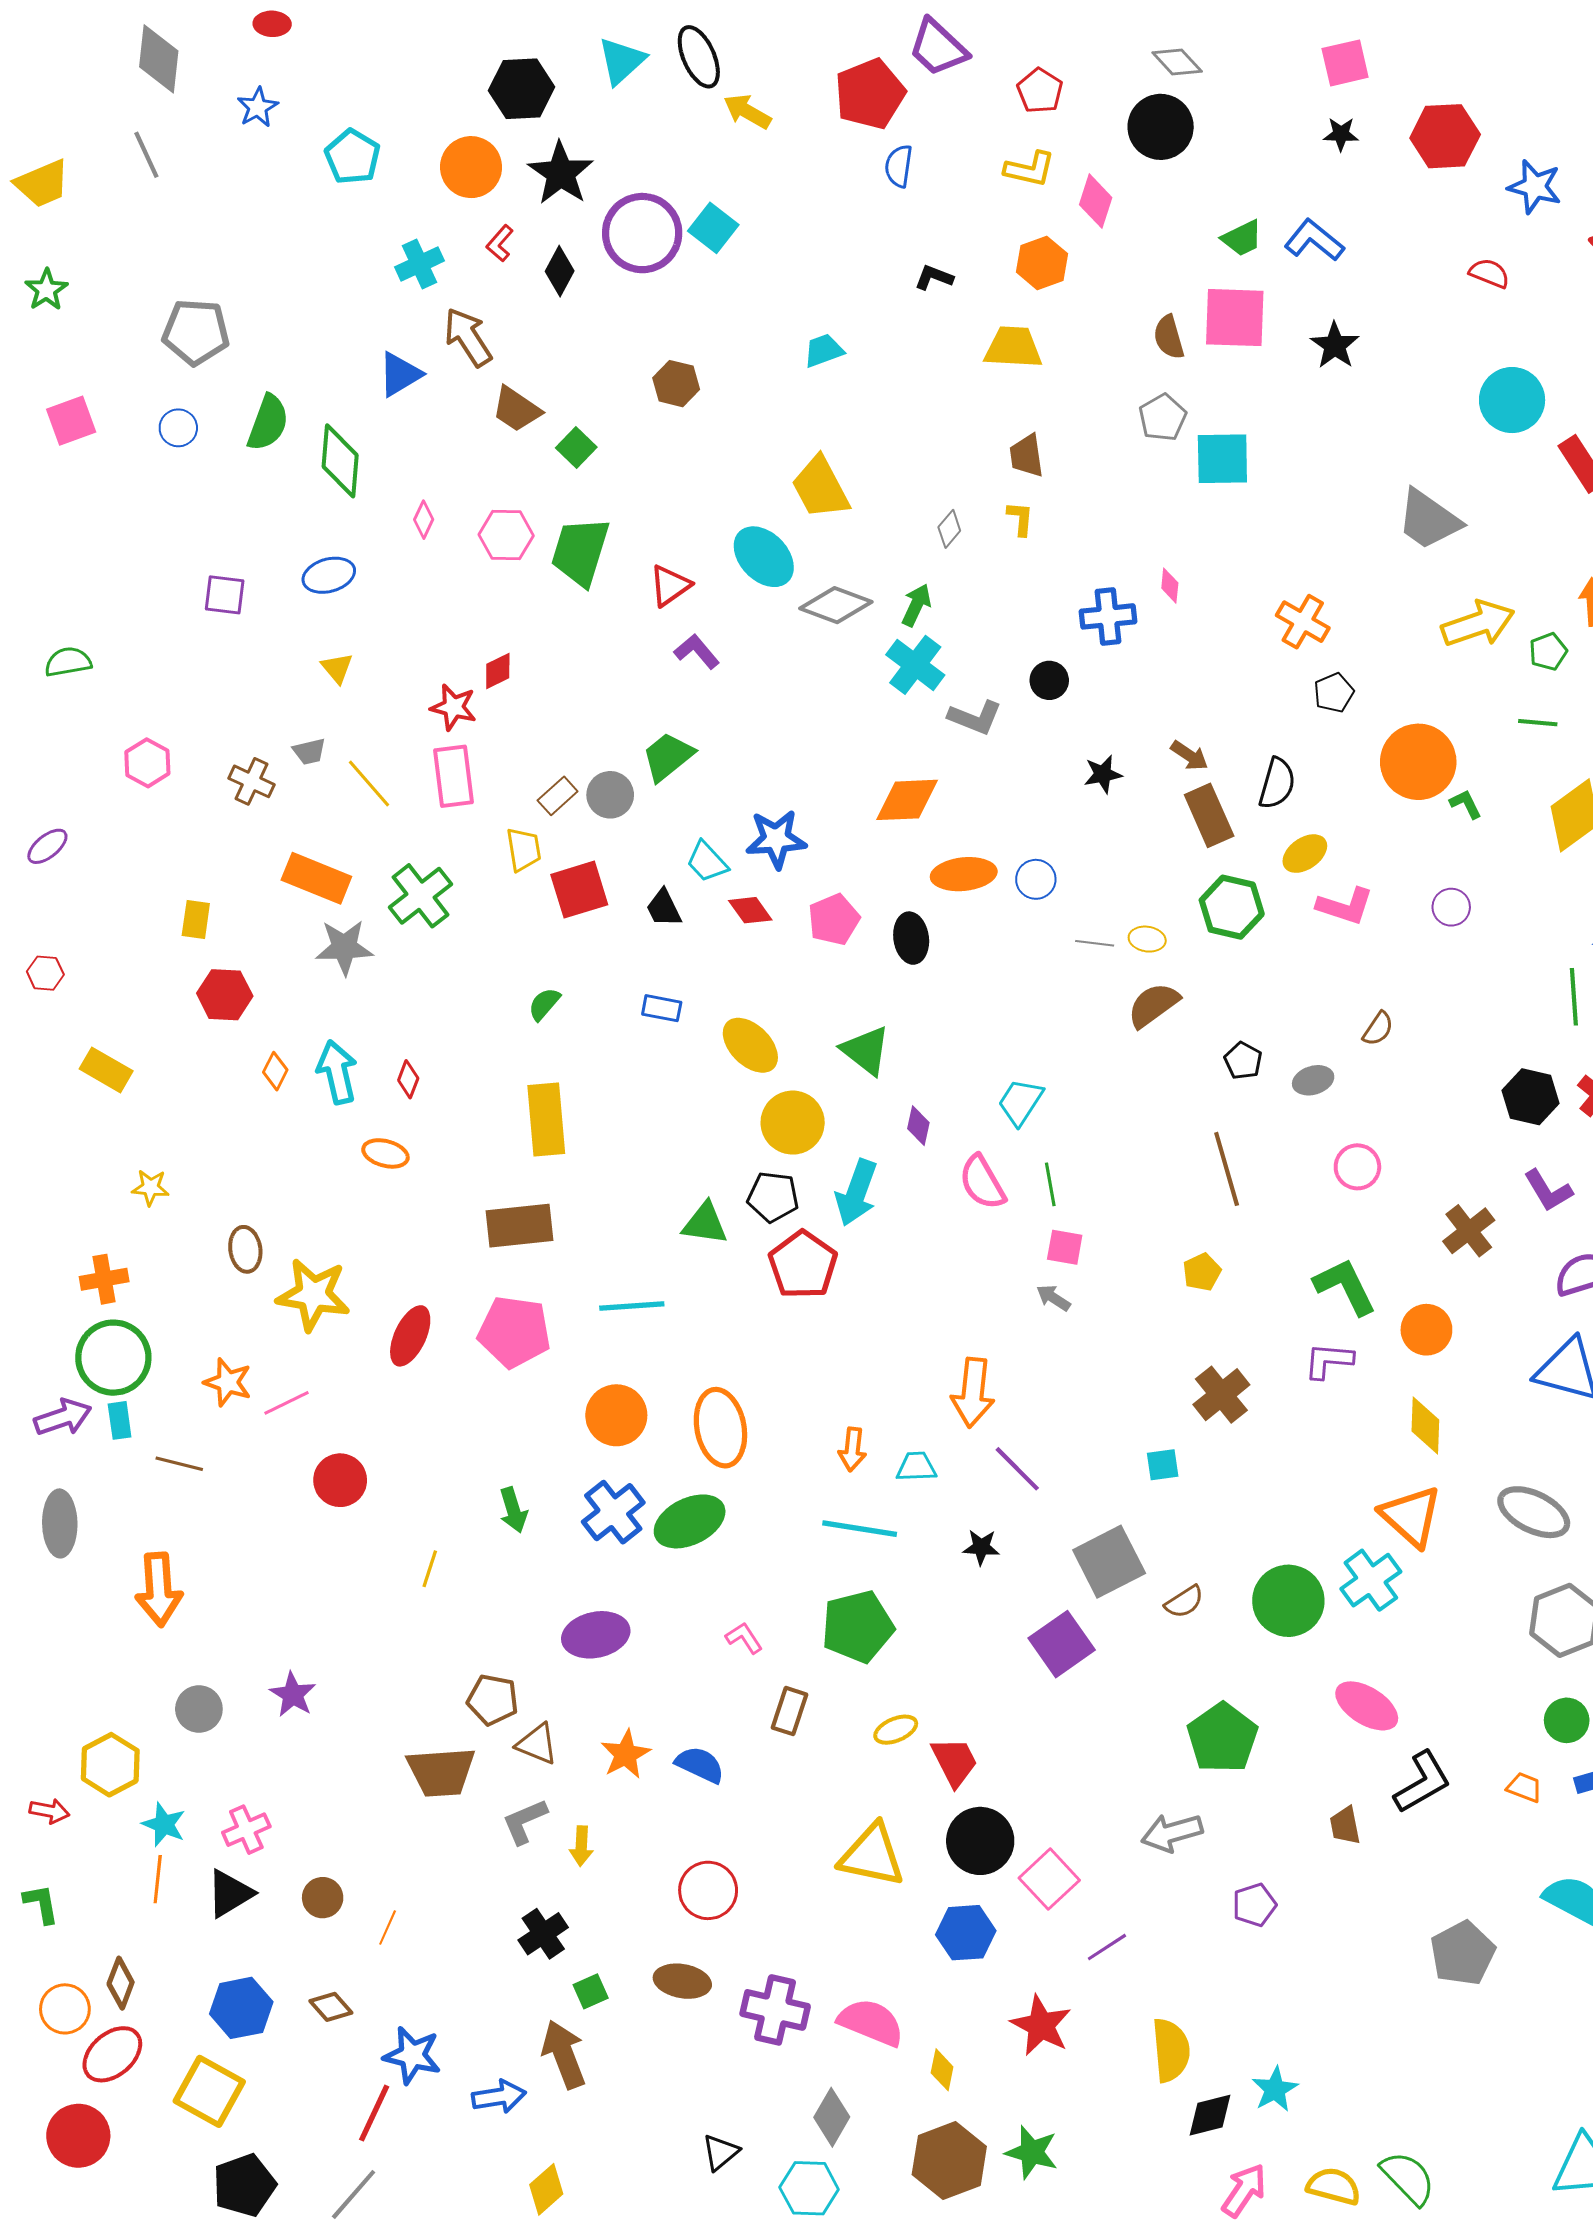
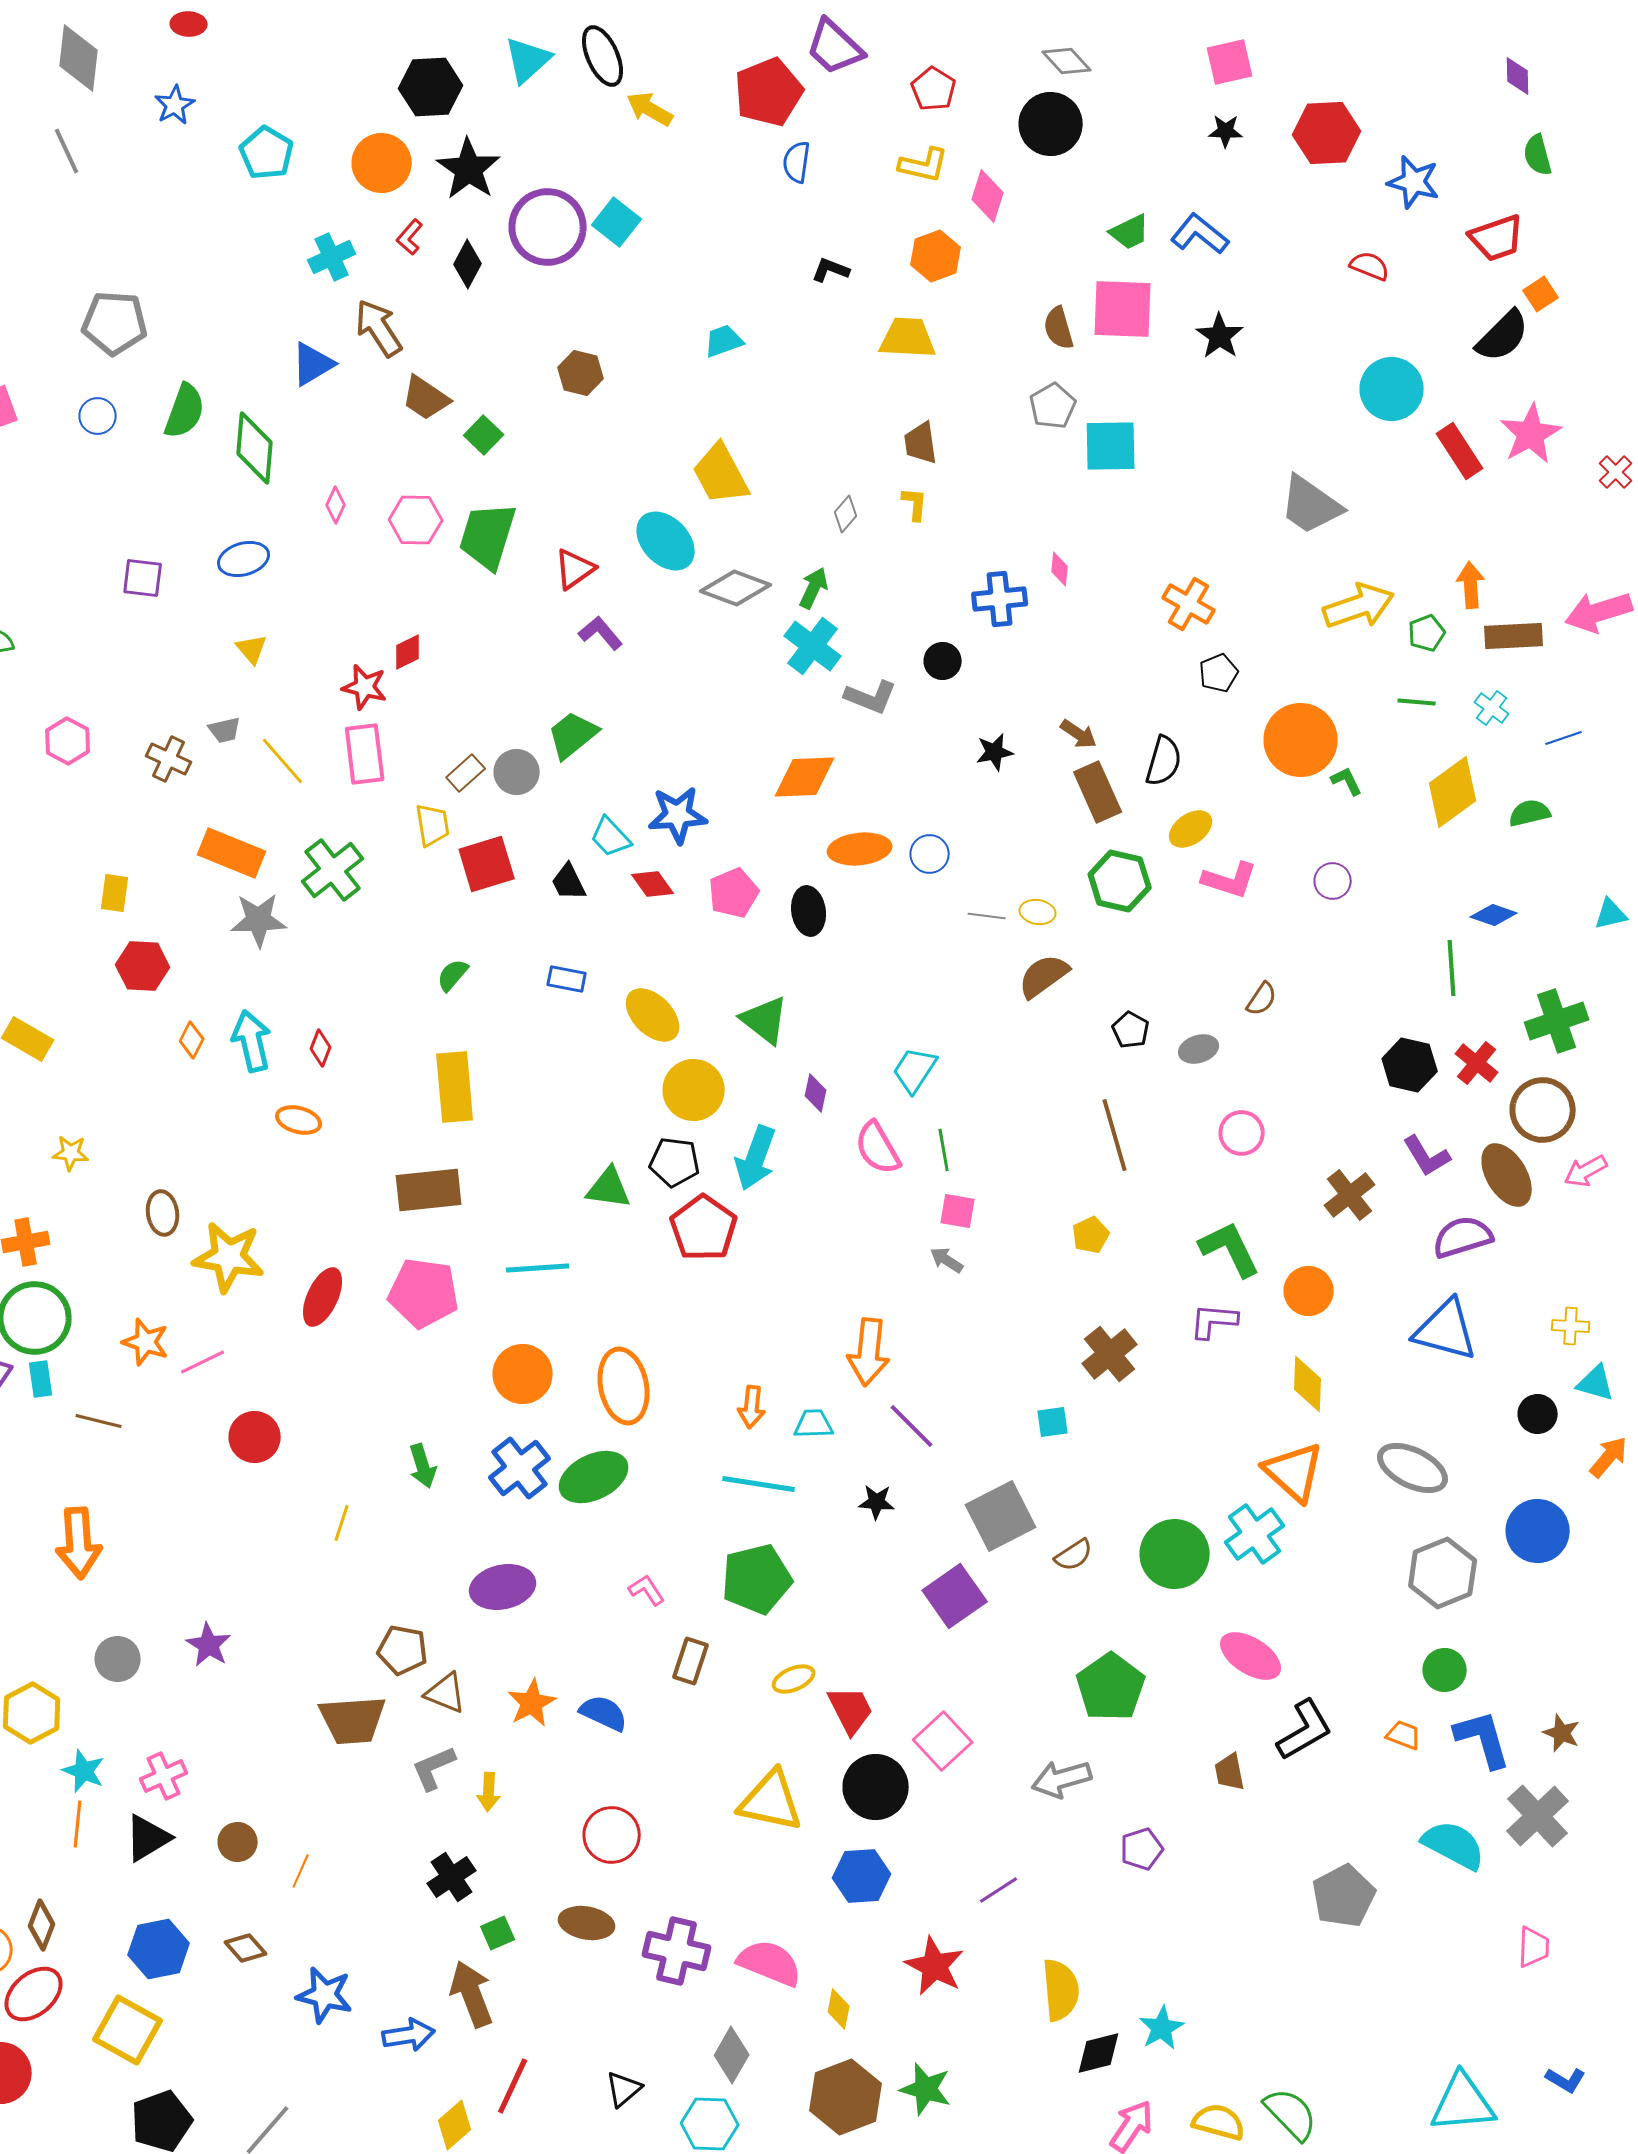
pink square: (1049, 1879) -> (943, 1741), moved
red line: (374, 2113) -> (513, 2086), moved

